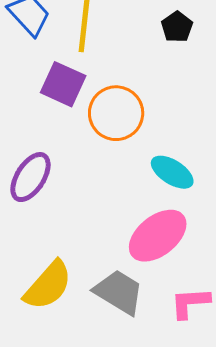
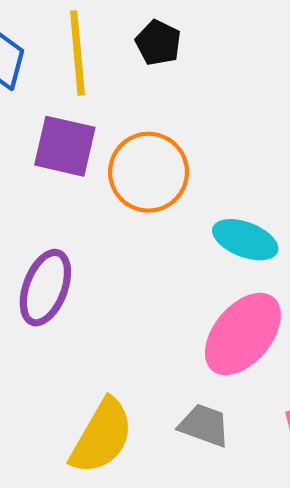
black pentagon: (177, 27) -> (158, 43), moved
gray trapezoid: (119, 292) -> (204, 425), size x0.7

